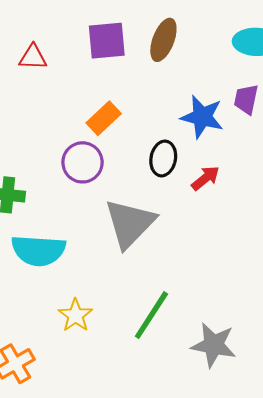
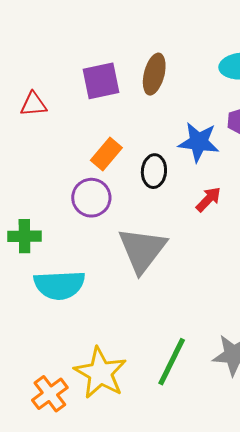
black ellipse: (163, 158) -> (154, 171), moved
yellow star: (75, 315) -> (100, 373), moved, size x1.6
green line: (151, 315) -> (172, 362), moved

